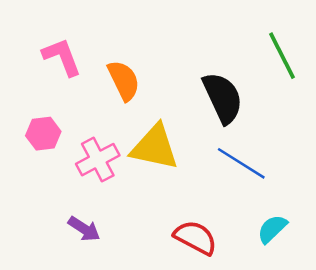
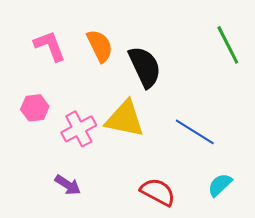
orange semicircle: (124, 80) -> (100, 46), moved
black semicircle: (223, 98) -> (145, 67), moved

